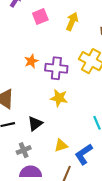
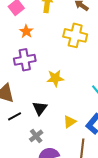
orange star: (31, 61) -> (26, 31), moved
purple cross: (56, 68) -> (25, 60), moved

